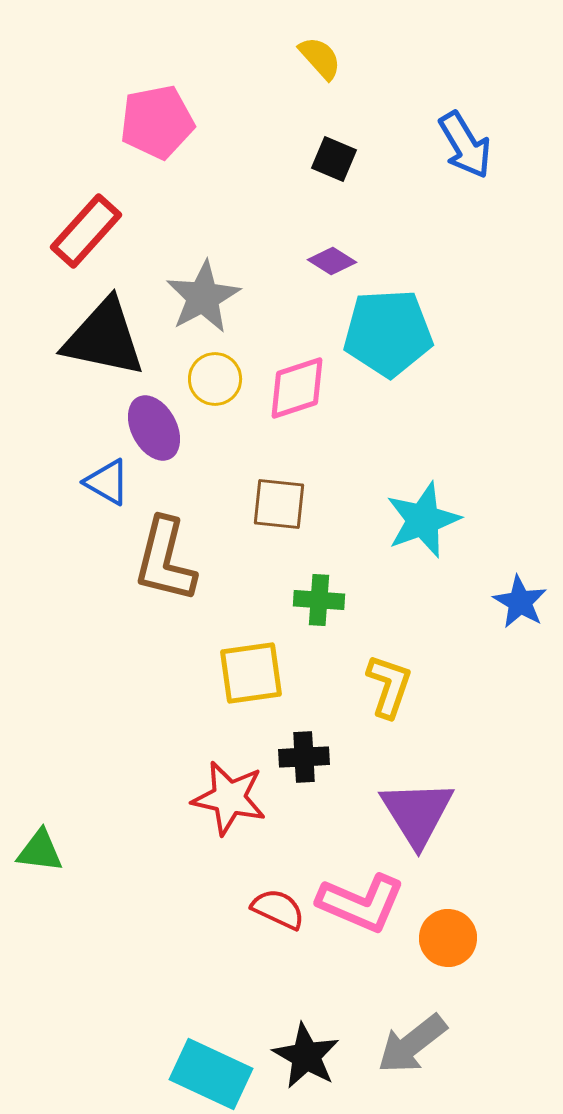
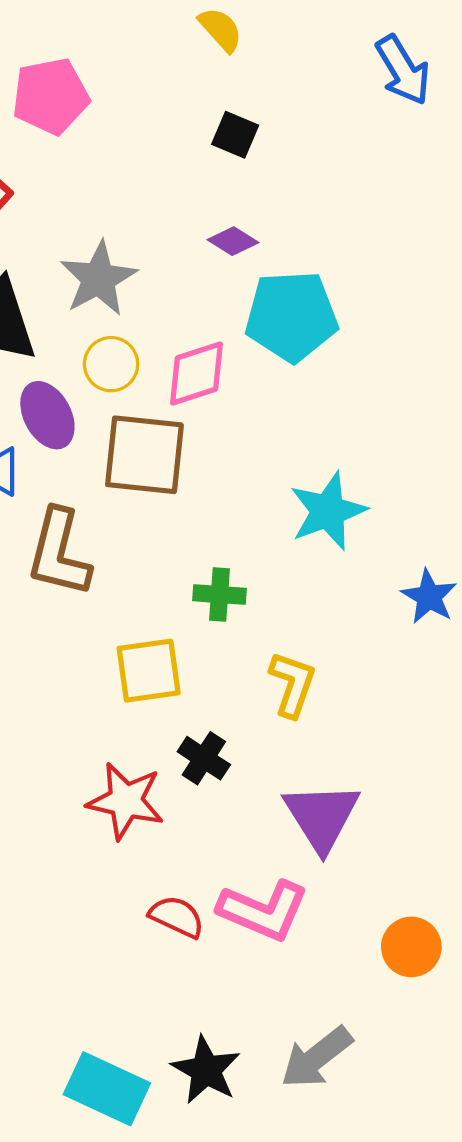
blue arrow: (465, 145) -> (403, 70), moved
brown square: (279, 504) -> (144, 455), moved, size x1.5
black cross: (304, 757) -> (204, 758), turned 36
orange circle: (448, 938) -> (411, 947), moved

